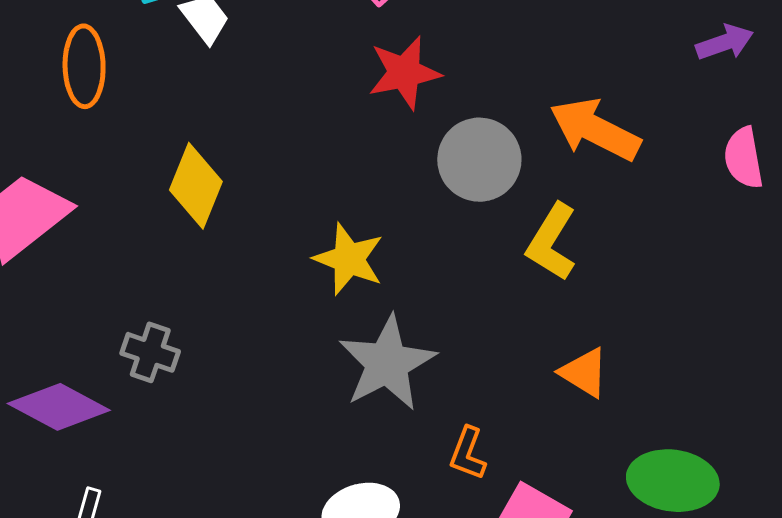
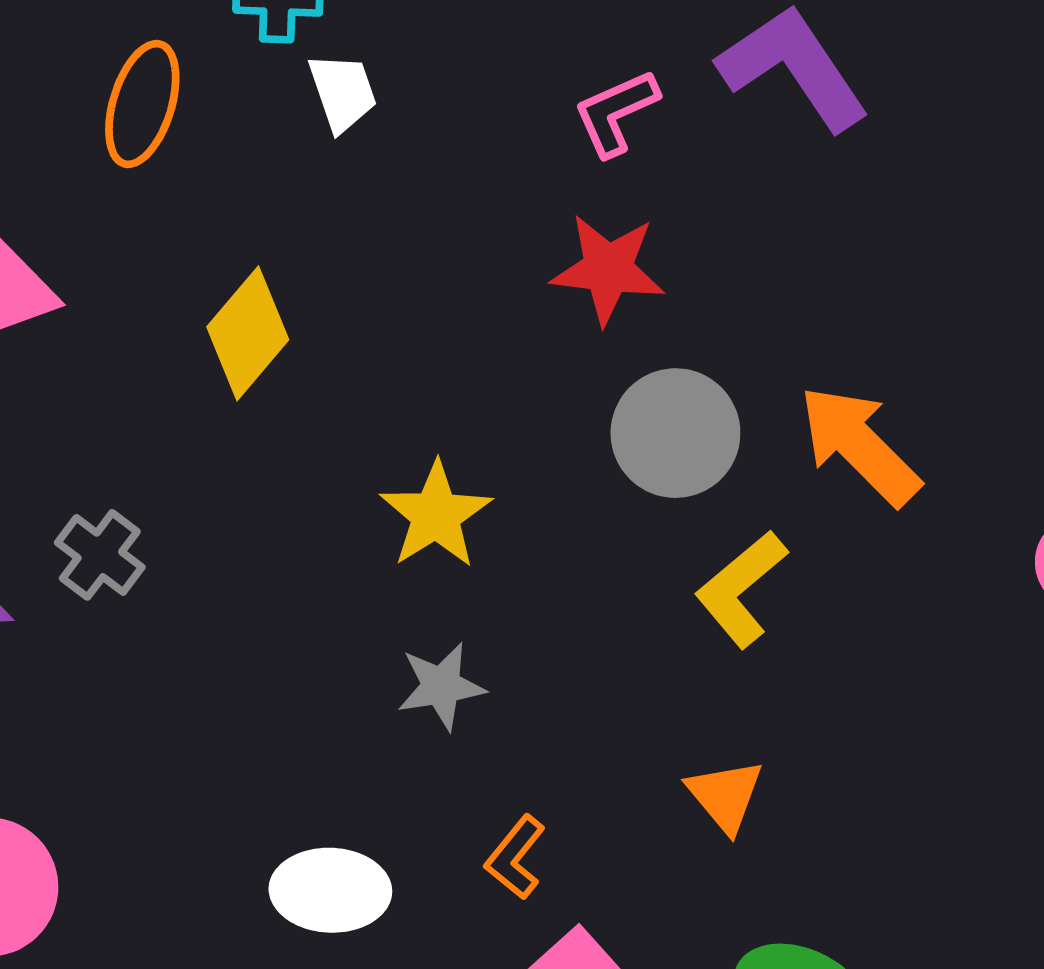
gray star: (387, 363) -> (441, 686), size x0.6

